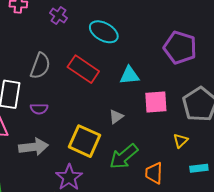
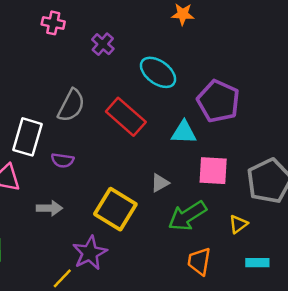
purple pentagon: (180, 48) -> (218, 101), moved
gray arrow: (34, 147) -> (49, 208), size x0.7
green arrow: (124, 156) -> (187, 216), moved

